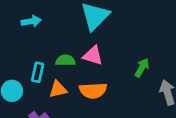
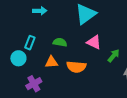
pink triangle: (93, 56) -> (94, 42), moved
cyan rectangle: (38, 72) -> (30, 43), moved

